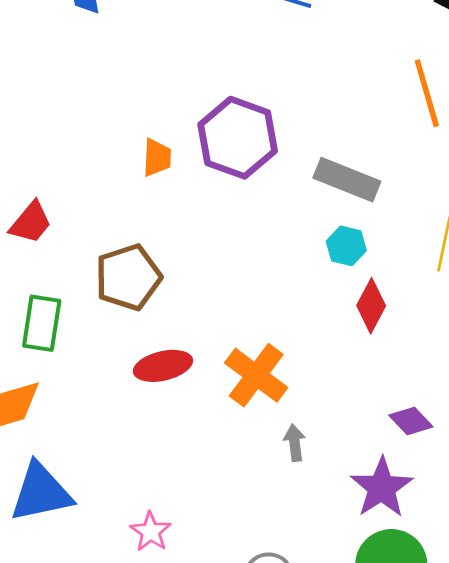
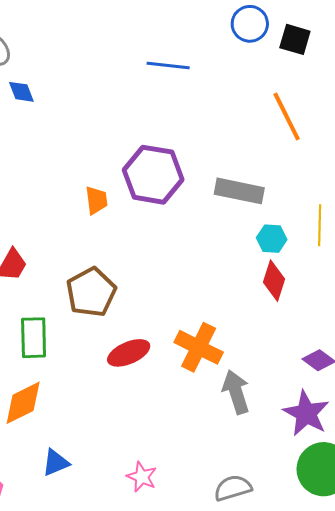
cyan hexagon: (346, 246) -> (272, 239), moved
gray arrow: (295, 443) -> (236, 392), size x1.6
blue triangle: (41, 492) -> (56, 463), size x0.6

